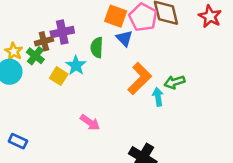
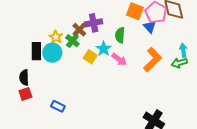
blue triangle: (124, 38) -> (150, 27), moved
brown cross: (44, 41) -> (79, 30), turned -32
cyan arrow: (158, 97) -> (183, 50), moved
pink arrow: (90, 123) -> (119, 59), moved

